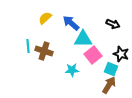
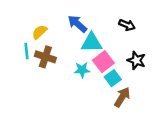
yellow semicircle: (45, 18) -> (40, 32), moved
cyan square: (111, 69) -> (113, 78), moved, turned 32
cyan star: (72, 70) -> (82, 70), moved

